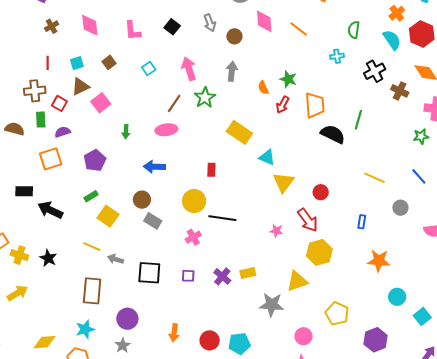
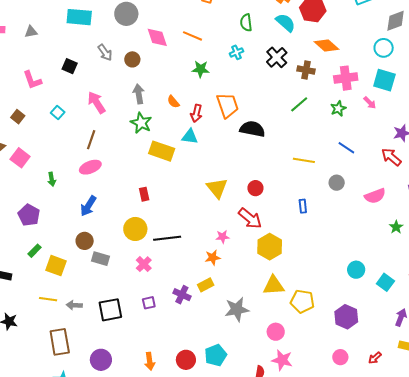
green star: (288, 79) -> (201, 69), moved
green star: (205, 98) -> (141, 123), moved
green line: (358, 120) -> (299, 104), moved, turned 48
cyan triangle: (267, 157) -> (190, 137), moved
blue arrow: (154, 167) -> (88, 206), turned -45
orange star: (379, 261) -> (213, 258), moved, size x0.7
yellow triangle: (297, 281) -> (274, 286), moved, turned 30

